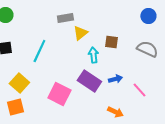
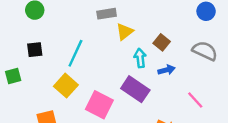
brown square: (111, 42) -> (162, 42), turned 32
blue arrow: (115, 79) -> (167, 70), moved
yellow square: (19, 83) -> (66, 86), moved

